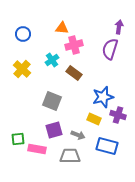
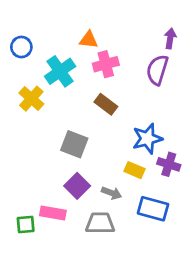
blue circle: (23, 34) -> (21, 47), moved
cyan cross: (52, 60) -> (60, 71), moved, size x1.5
purple square: (54, 130) -> (77, 186), turned -30
green square: (18, 139) -> (26, 224), moved

